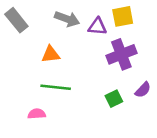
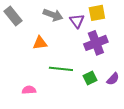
purple triangle: (97, 27) -> (77, 21), turned 49
green line: (56, 87) -> (61, 69), moved
purple semicircle: (143, 90) -> (113, 79), moved

